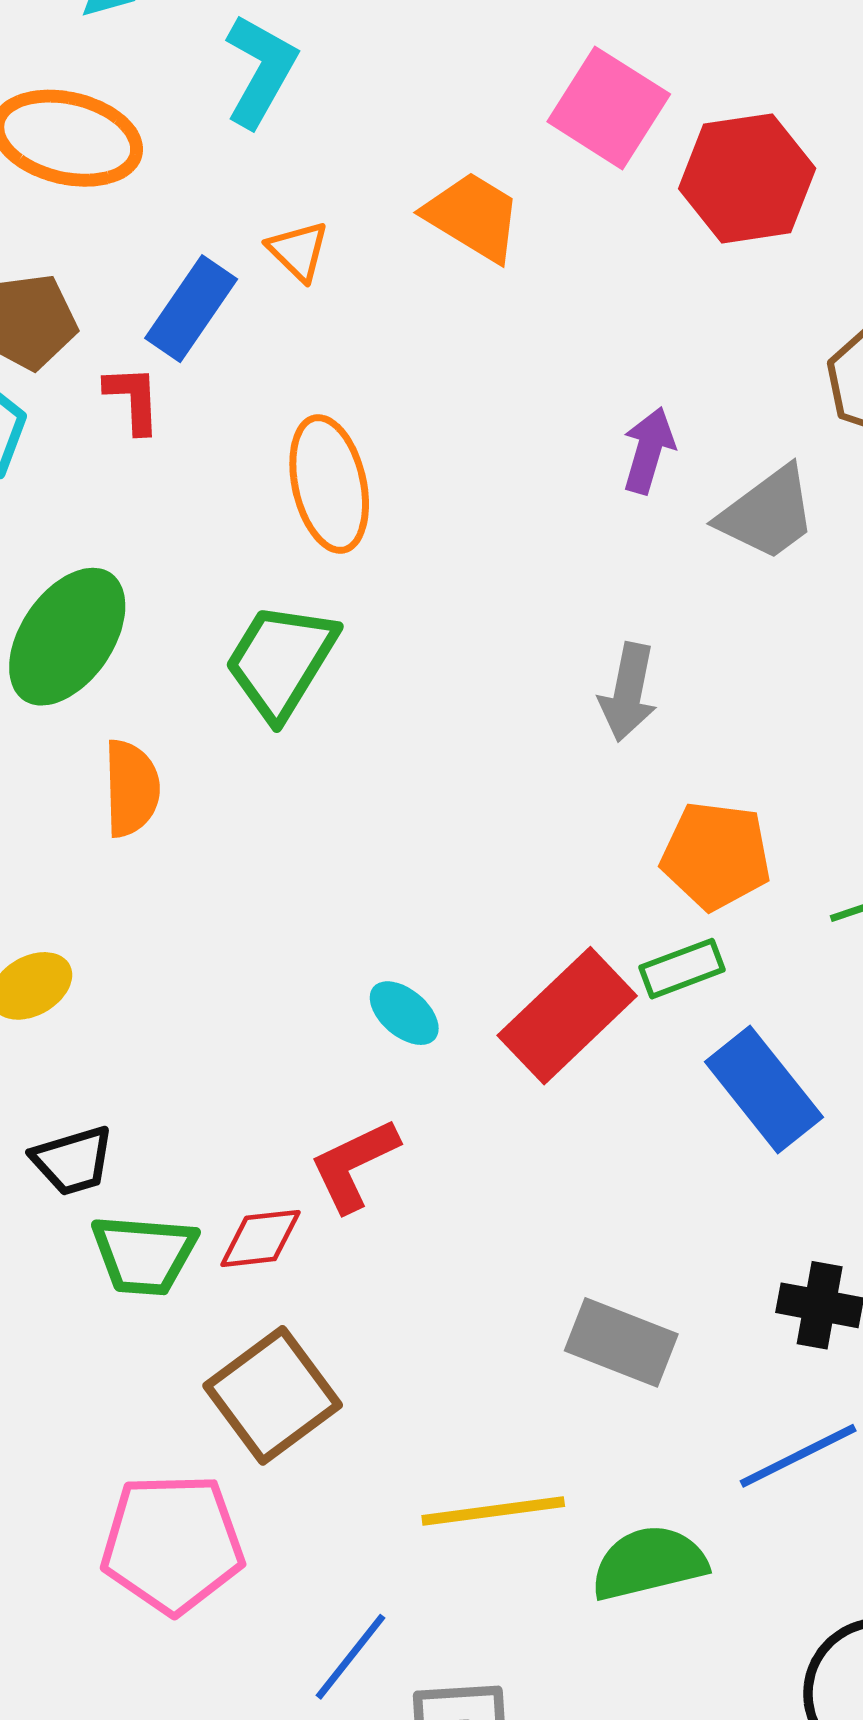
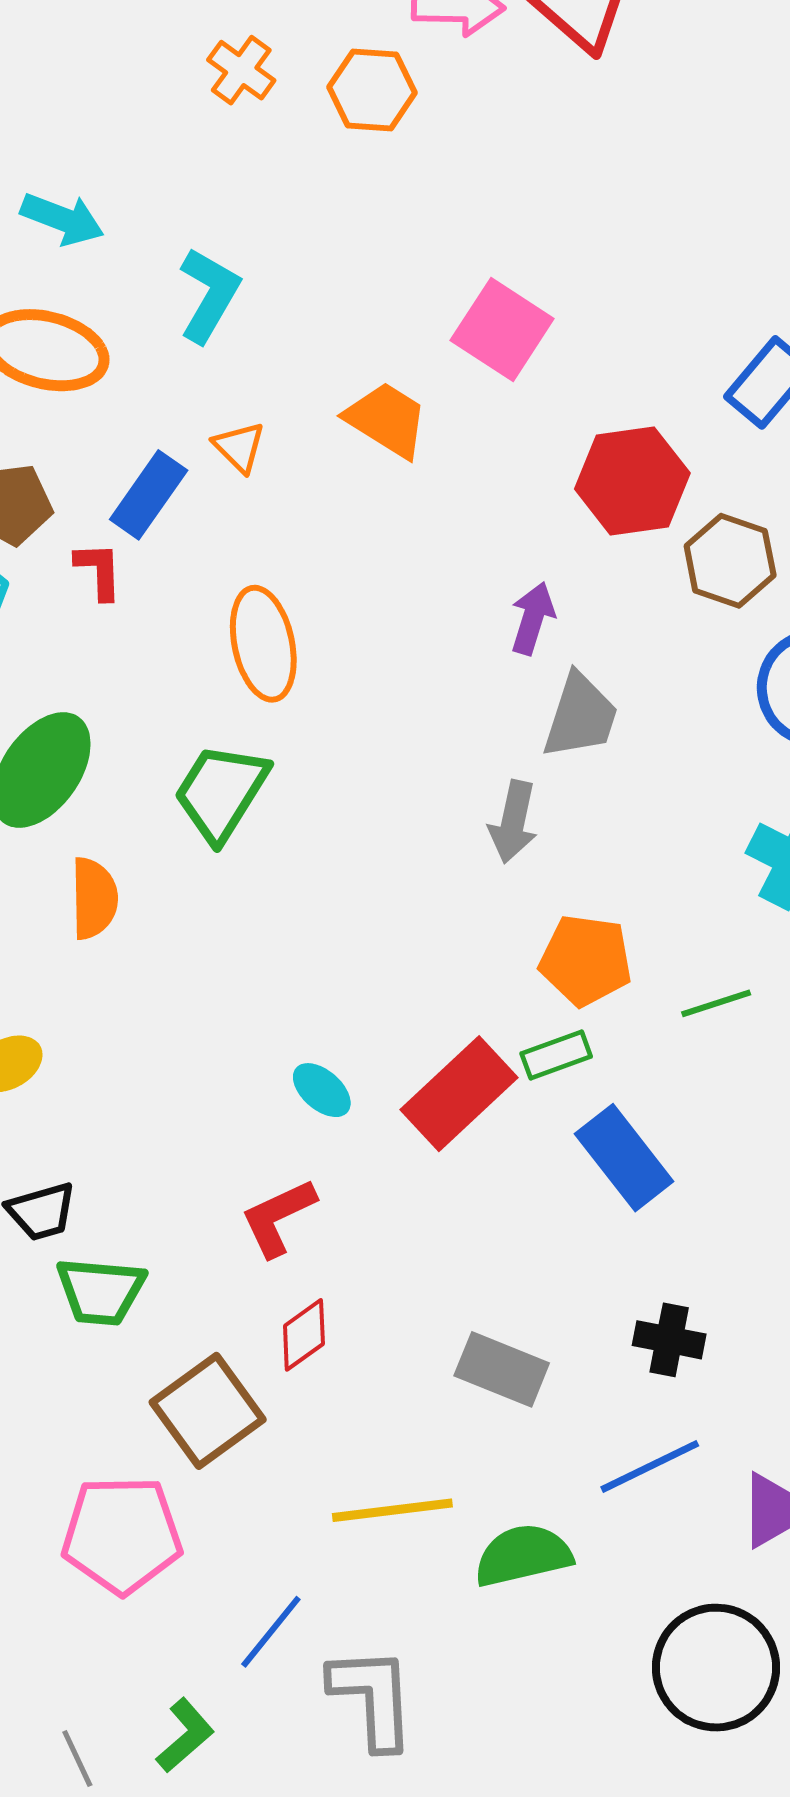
red hexagon: (747, 178) -> (632, 481), moved
gray trapezoid: (768, 513) -> (580, 716), moved, turned -36
red diamond: (261, 1238) -> (304, 1335), moved, turned -30

